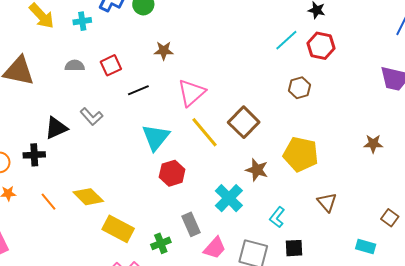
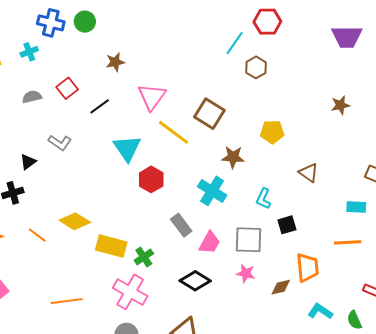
cyan line: (286, 40) -> (235, 43), moved
black triangle: (56, 128) -> (28, 162), size x0.7
yellow pentagon: (301, 154) -> (272, 132), size x0.7
green cross: (161, 243) -> (144, 257), moved

